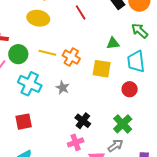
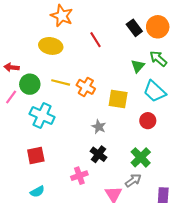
green triangle: (113, 43) -> (138, 66), moved, turned -40
cyan trapezoid: (136, 62) -> (155, 91), turned -40
gray star: (63, 88) -> (99, 127), moved
pink cross: (76, 142) -> (79, 176), moved

